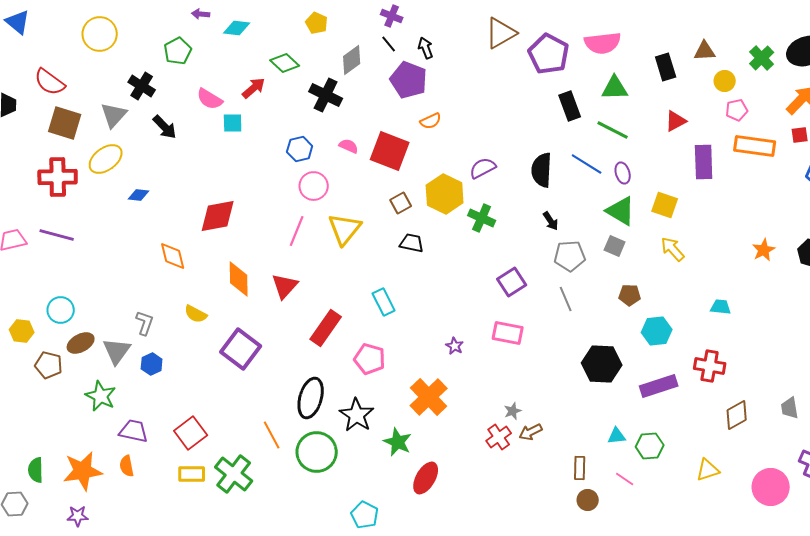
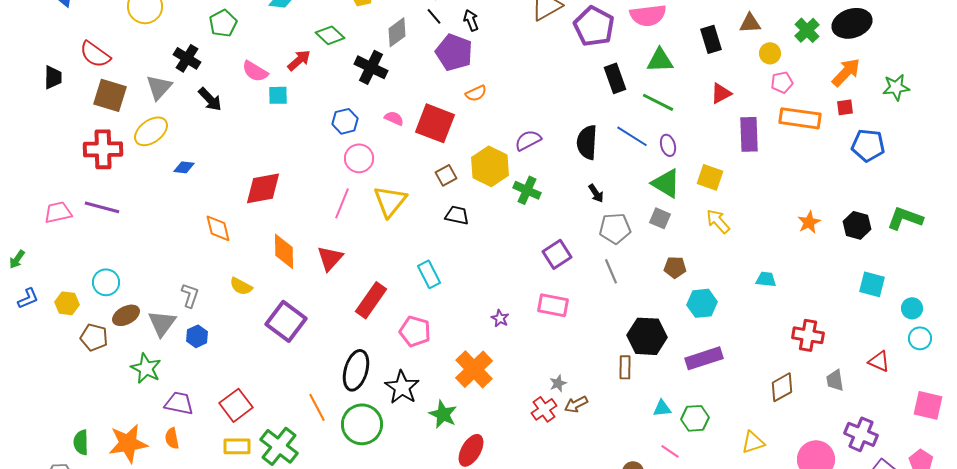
red cross: (710, 366) -> (808, 335), moved
brown rectangle: (580, 468) -> (625, 367), moved

